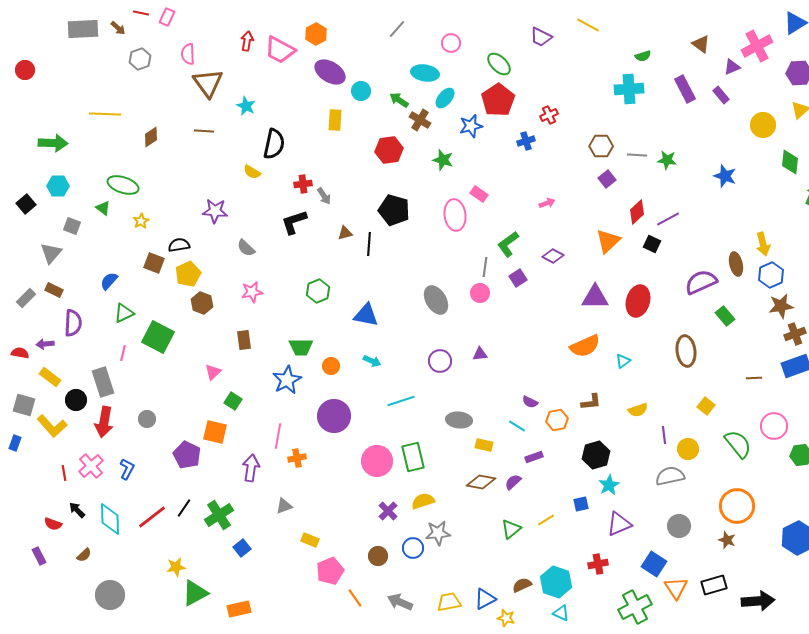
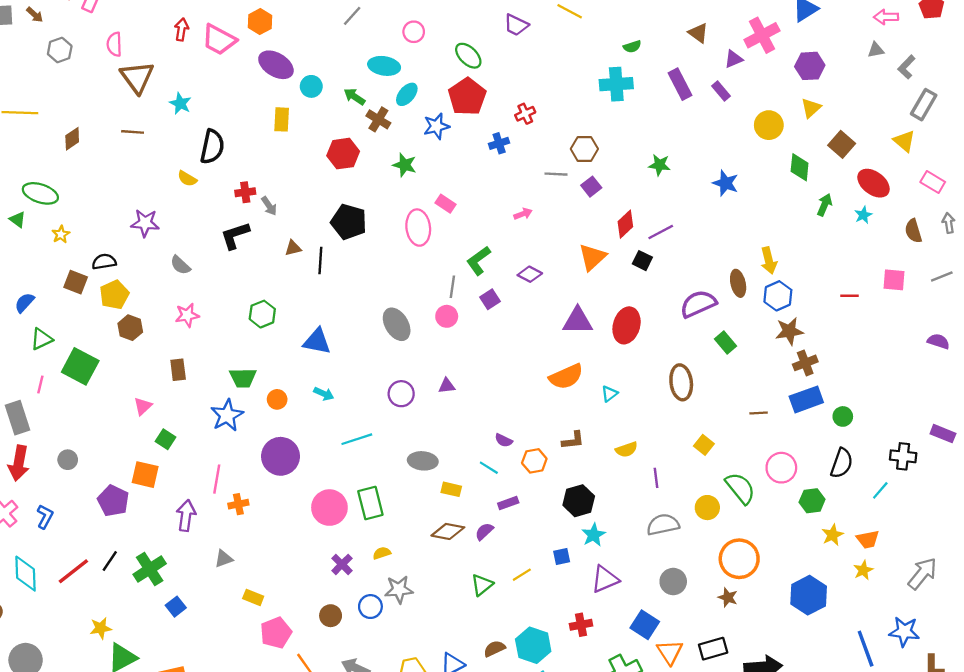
gray line: (637, 155) -> (556, 174), moved
yellow circle: (688, 449) -> (707, 508), moved
yellow semicircle: (423, 501) -> (382, 553), size x0.7

